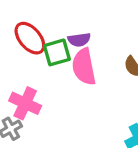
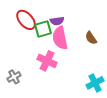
pink cross: (25, 103) -> (47, 61), moved

